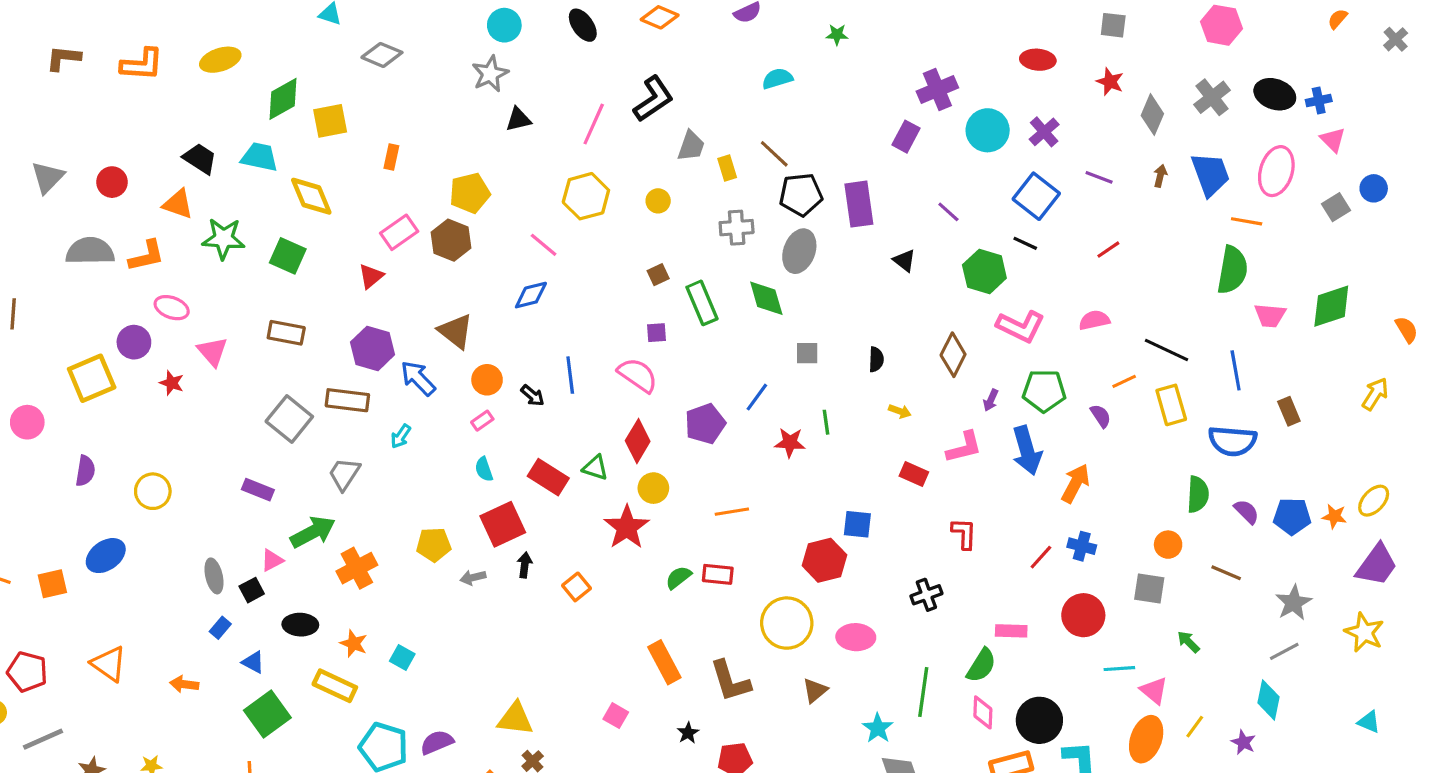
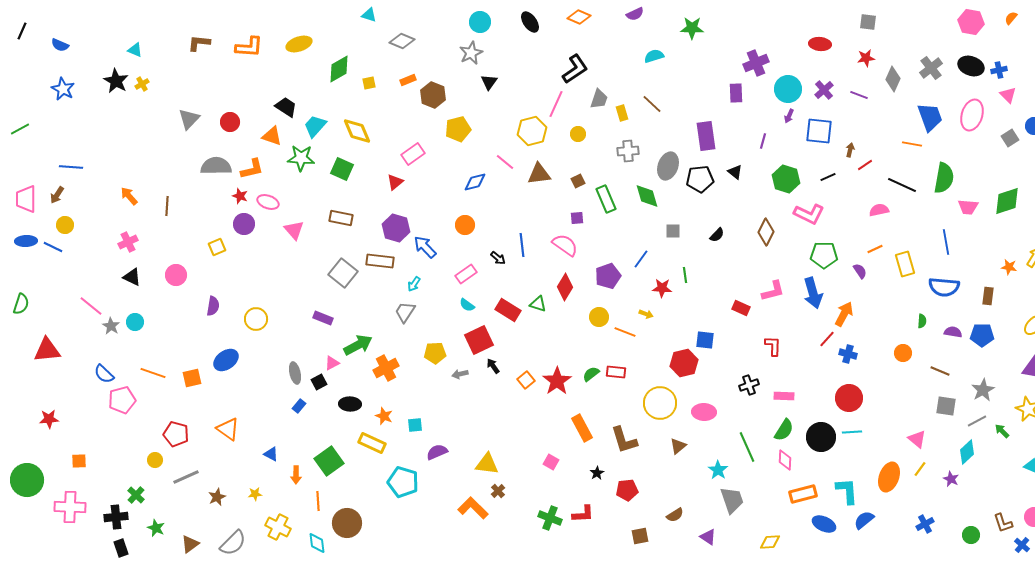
pink hexagon: (1221, 25) -> (971, 22), moved
green star: (837, 35) -> (692, 28), size x1.6
red star: (1110, 82) -> (866, 58), turned -30
black triangle: (518, 119) -> (489, 82), turned -42
yellow square: (330, 121) -> (369, 83), size x0.6
pink line: (594, 124) -> (556, 104), moved
purple rectangle: (906, 137) -> (736, 93), turned -30
cyan trapezoid: (260, 157) -> (315, 126), moved, turned -60
orange rectangle: (391, 157) -> (408, 80), moved, turned 56
brown arrow: (1160, 176) -> (850, 150), moved
purple line: (1099, 177) -> (859, 95), moved
black pentagon: (801, 195) -> (700, 179), moved
blue square: (1036, 196) -> (819, 131), turned -32
purple line: (948, 212) -> (763, 141), turned 63
orange line: (1247, 221) -> (912, 144), moved
brown hexagon: (451, 240) -> (433, 95), moved
black line: (1025, 243) -> (828, 177), moved, turned -49
blue diamond: (531, 295) -> (475, 182), moved
pink semicircle: (1094, 320) -> (879, 210), moved
brown triangle: (456, 331) -> (539, 174), moved, turned -45
black line: (1167, 350) -> (902, 185), moved
black semicircle: (876, 359) -> (717, 235), turned 42
yellow square: (92, 378) -> (217, 247), size x0.6
orange circle: (487, 380) -> (465, 225), moved
red star: (172, 383) -> (240, 196), moved
purple arrow: (991, 400) -> (789, 116), moved
yellow arrow: (900, 411) -> (646, 314), moved
brown rectangle: (1289, 411) -> (988, 296), moved, turned 30
pink rectangle: (482, 421) -> (466, 274), size x1.5
cyan semicircle: (484, 469) -> (467, 305), turned -35
gray trapezoid: (344, 474) -> (405, 312), moved
yellow circle: (653, 488) -> (599, 317), moved
green semicircle: (1198, 494) -> (922, 321), size x0.6
orange line: (732, 512) -> (625, 332), turned 30
purple semicircle: (1247, 512) -> (953, 332), turned -36
orange star: (1334, 516) -> (1009, 267), moved
red star: (627, 527) -> (557, 381), moved
red line: (1041, 557) -> (827, 339), moved
black arrow: (525, 565) -> (493, 366), turned -42
gray square: (1149, 589) -> (946, 406), moved
pink rectangle: (1011, 631) -> (784, 396), moved
green arrow: (1188, 642) -> (1002, 431), moved
cyan square: (402, 658) -> (415, 425), turned -35
blue triangle: (253, 662) -> (271, 454), moved
cyan line: (1119, 669) -> (852, 432), moved
orange arrow: (184, 684) -> (296, 475), moved, turned -96
pink triangle: (1154, 691) -> (917, 439), moved
green line: (923, 692) -> (747, 447), turned -32
cyan diamond: (1268, 700) -> (967, 452), turned 35
black circle: (1039, 720) -> (821, 437), moved
purple semicircle: (437, 742) -> (437, 452), moved

